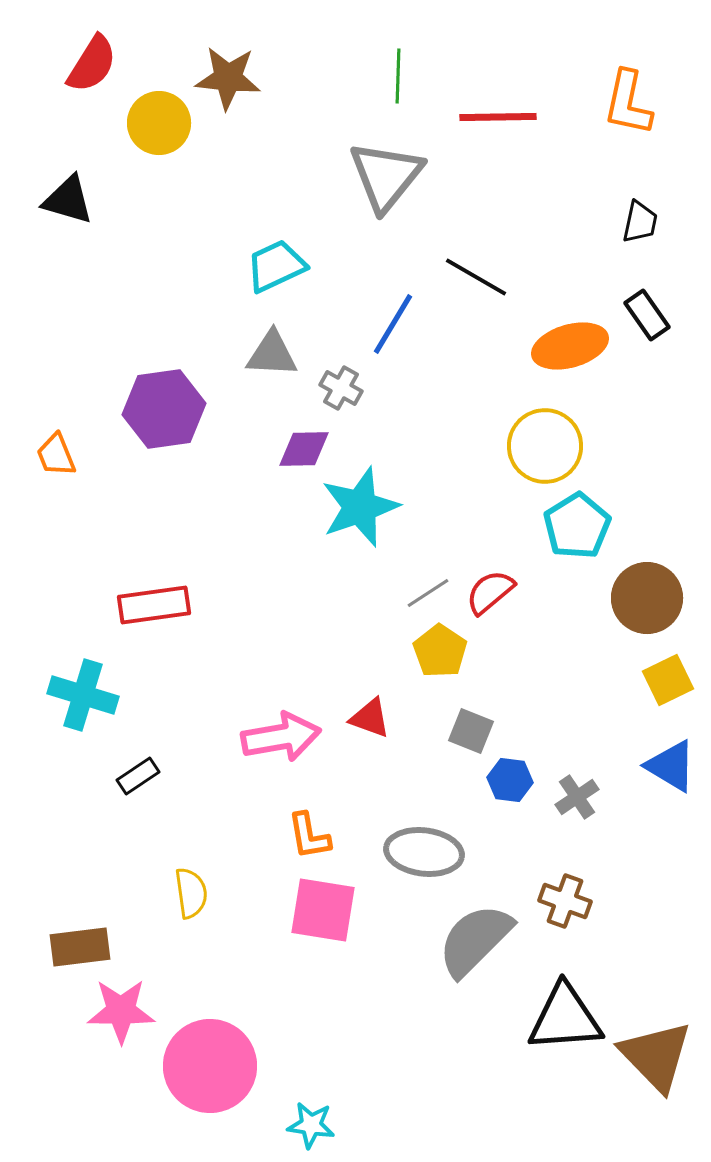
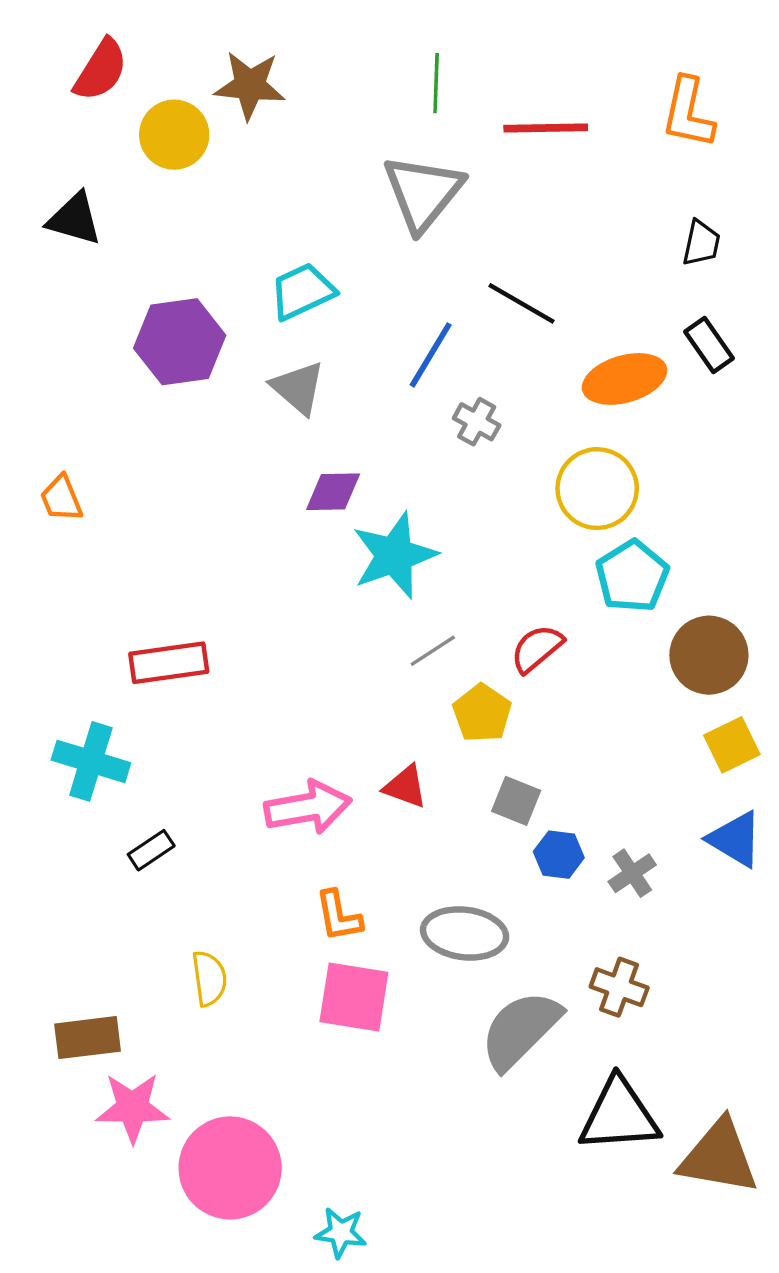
gray triangle: (272, 354) -> (298, 388), turned 38
gray cross: (341, 388) -> (477, 422), moved
purple hexagon: (164, 409) -> (180, 342), moved
gray line: (428, 593) -> (433, 651), moved
brown triangle: (656, 1056) -> (719, 1157), turned -36

